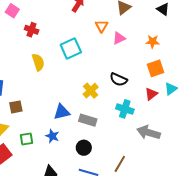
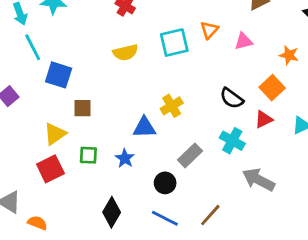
orange triangle: (102, 26) -> (209, 30), moved
yellow semicircle: (38, 62) -> (125, 52), turned 84
orange square: (156, 68) -> (272, 88), moved, turned -36
yellow cross: (91, 91) -> (172, 106), moved
red triangle: (151, 94) -> (264, 119), moved
gray rectangle: (88, 120) -> (190, 155), moved, turned -72

